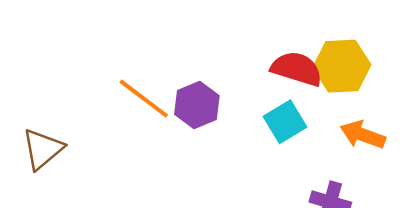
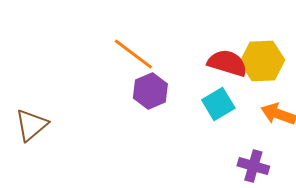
orange line: (144, 99) -> (133, 54), moved

